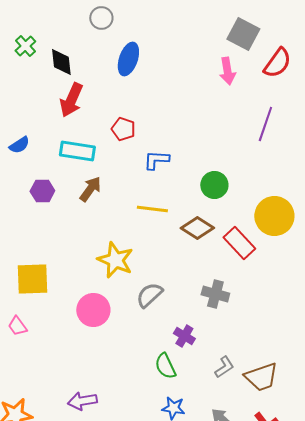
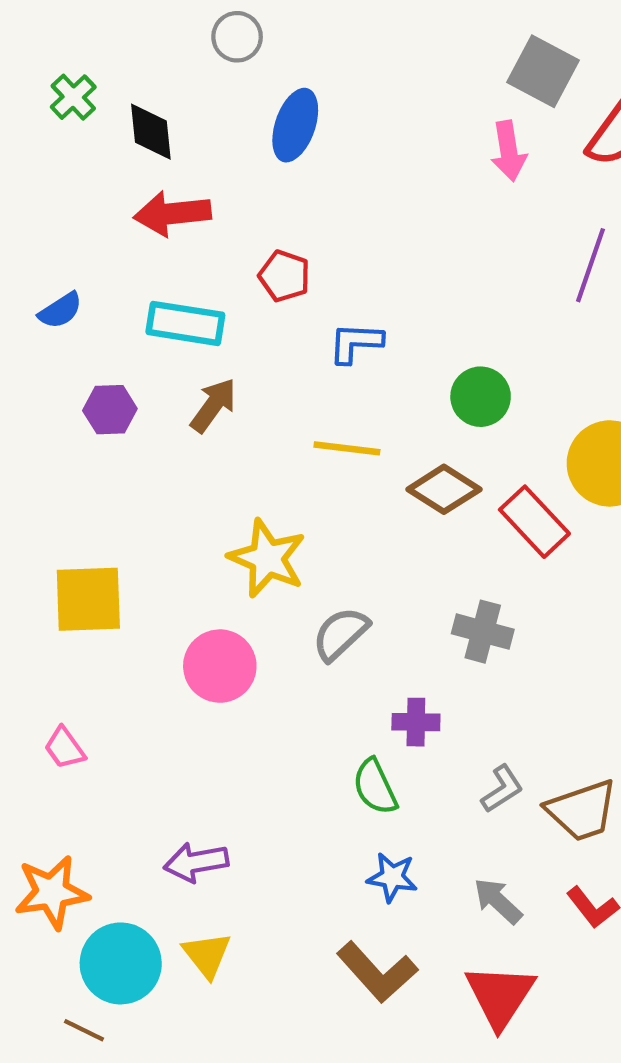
red arrow: (71, 100) -> (172, 213), turned 60
pink trapezoid: (17, 326) -> (65, 748), moved
purple cross: (184, 336) -> (416, 722), turned -30

